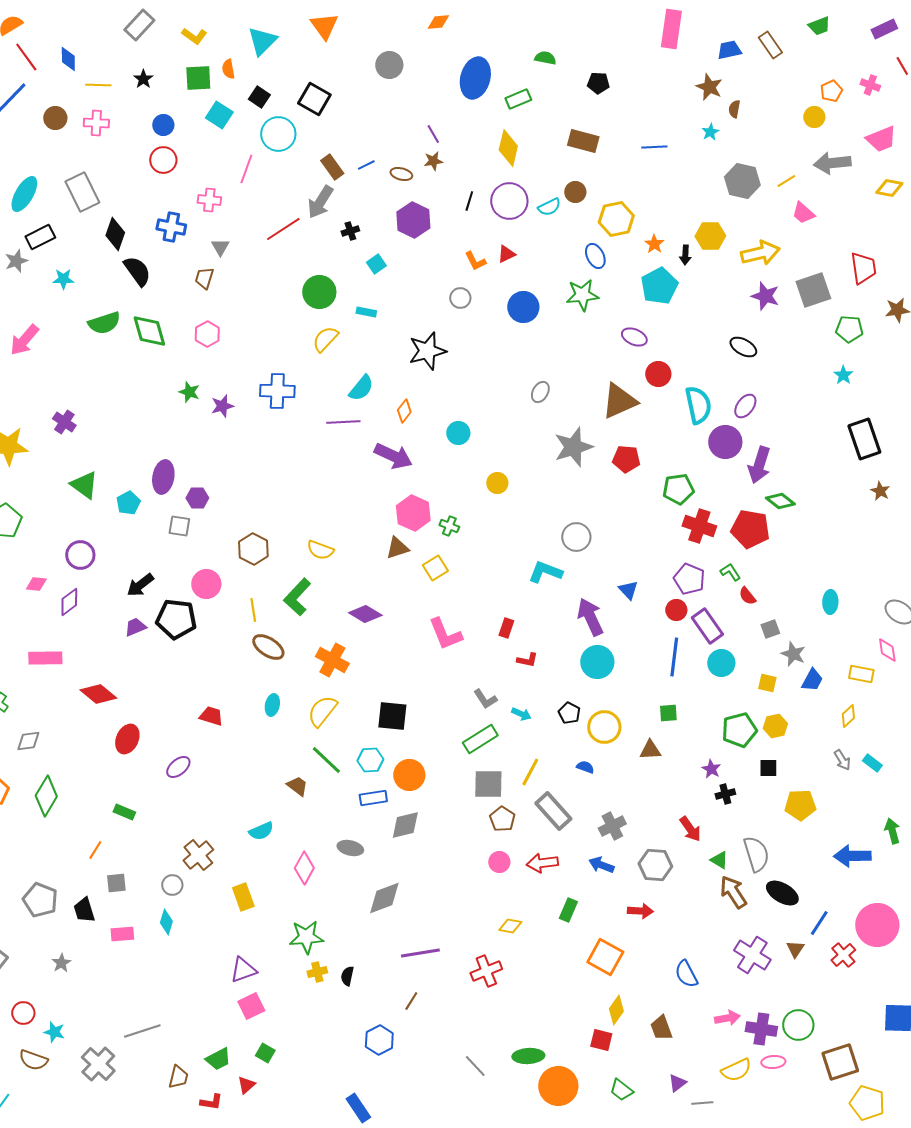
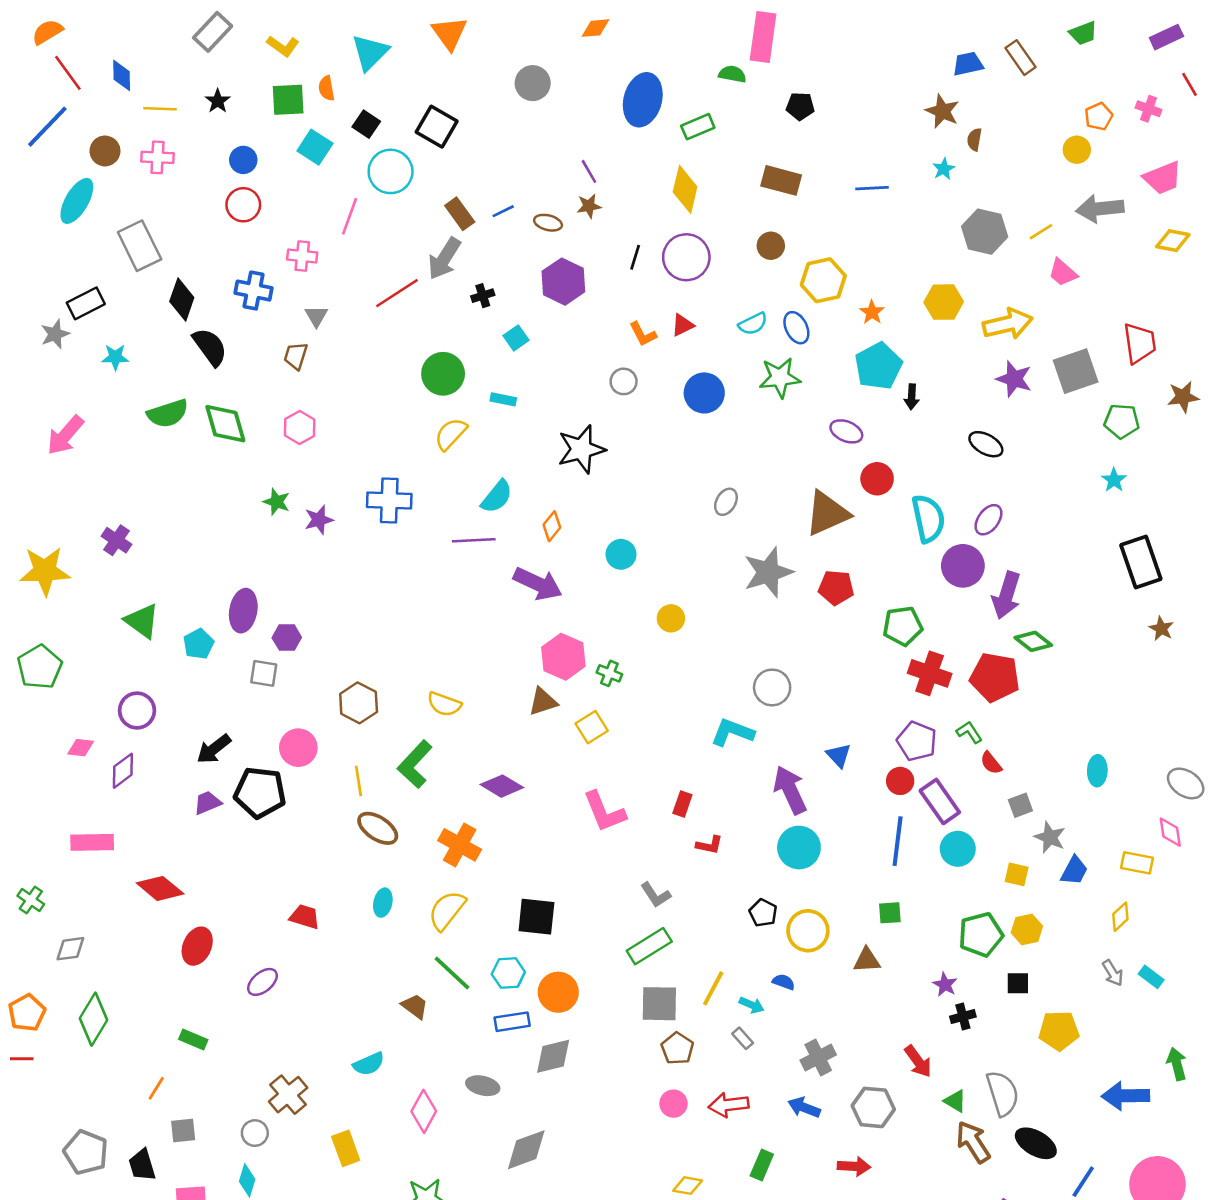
pink rectangle: (671, 29) -> (763, 37), moved
cyan ellipse: (24, 194) -> (77, 201), moved
cyan semicircle: (549, 207) -> (753, 324), moved
black arrow: (685, 255) -> (912, 397), moved
cyan arrow: (521, 714) -> (752, 1005), moved
gray rectangle: (553, 811) -> (743, 1038), size x0.5

